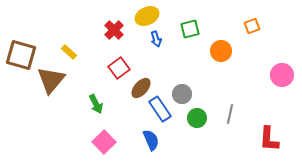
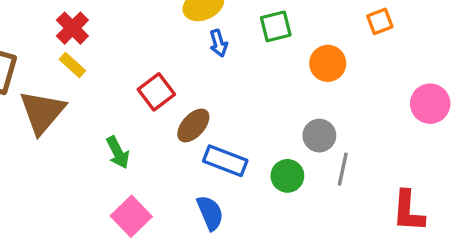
red cross: (114, 30) -> (72, 28), moved
gray circle: (182, 94) -> (319, 136), moved
blue rectangle: (160, 109) -> (225, 161), turned -35

